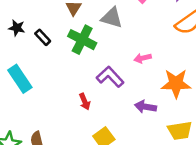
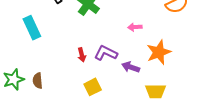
purple L-shape: (110, 77) -> (106, 53), moved, turned -30
orange star: (176, 83) -> (159, 52), turned -30

